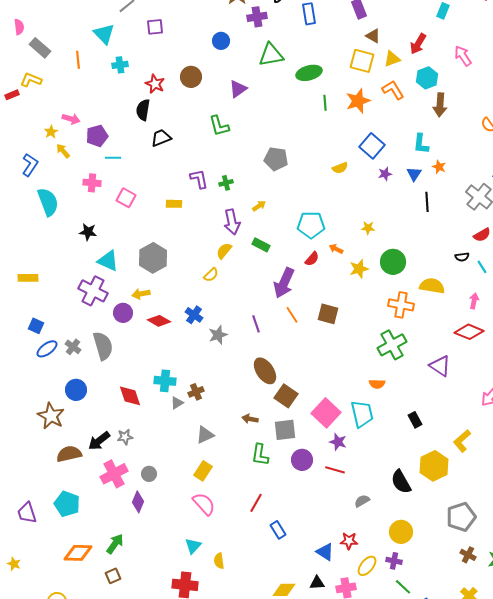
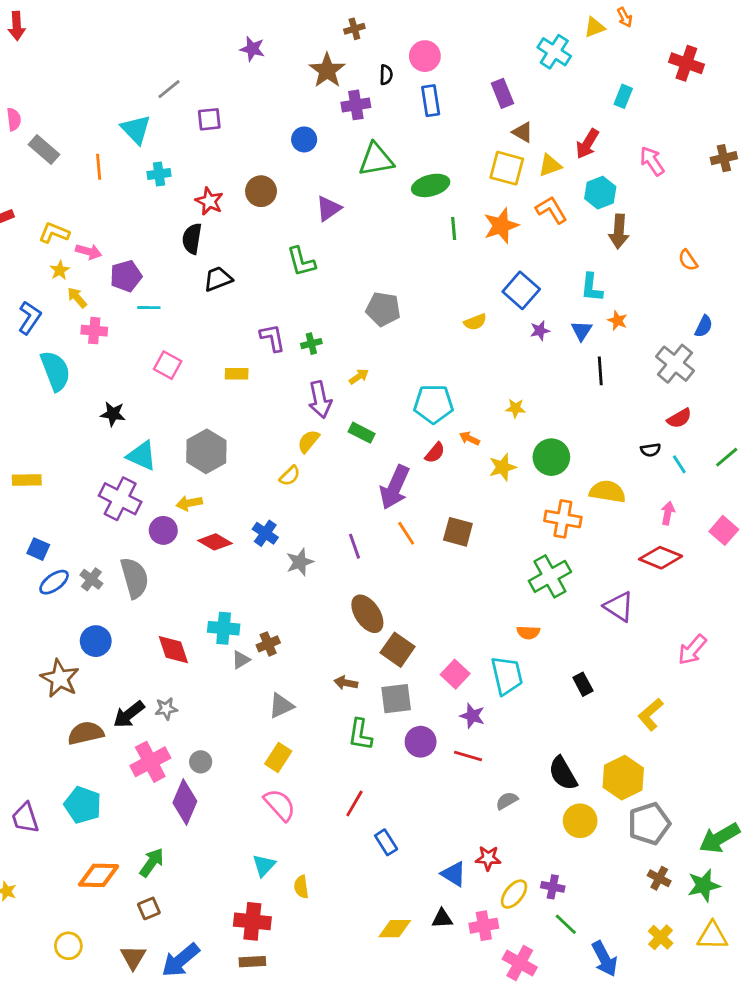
yellow L-shape: (31, 80) -> (54, 233), moved
pink cross: (92, 183) -> (94, 331), moved
pink square: (326, 413) -> (455, 674), size x0.7
yellow hexagon: (434, 466) -> (623, 778), moved
purple diamond: (138, 502) -> (185, 802), size x1.4
yellow circle: (401, 532) -> (580, 821), moved

